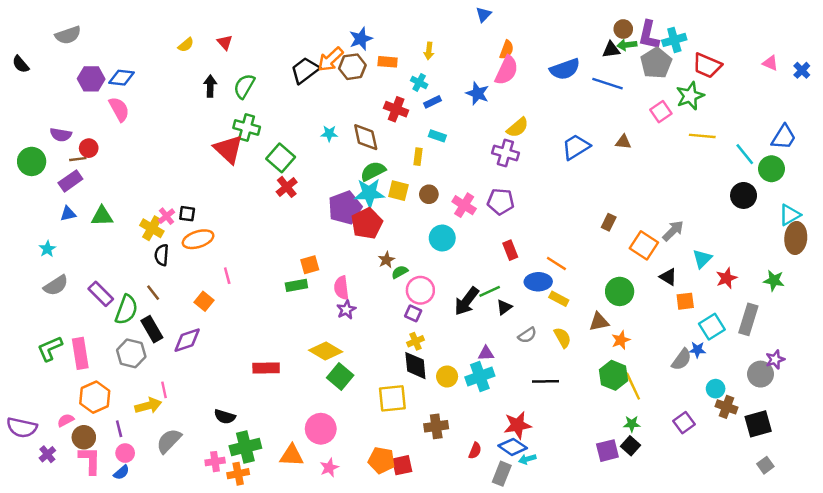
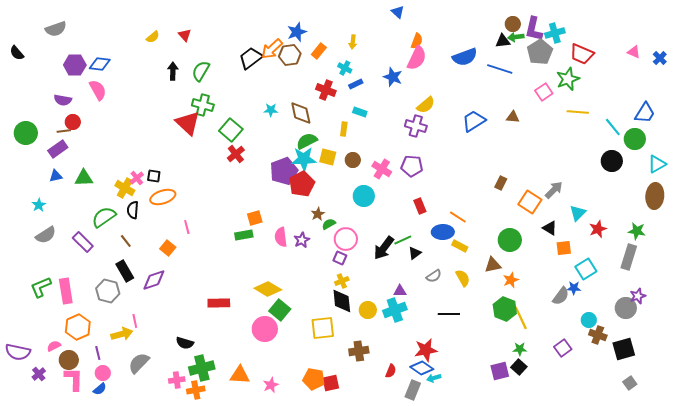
blue triangle: (484, 14) -> (398, 12), turned -32
orange rectangle: (388, 62) -> (319, 51), turned -56
purple semicircle: (61, 135) -> (63, 100), moved
cyan triangle: (790, 215) -> (657, 164), moved
green semicircle: (126, 310) -> (104, 217), moved, turned -145
purple star: (346, 310) -> (302, 240), moved
gray rectangle: (748, 319) -> (629, 257), moved
pink circle: (321, 429) -> (265, 329), moved

